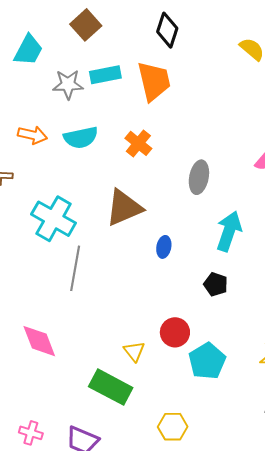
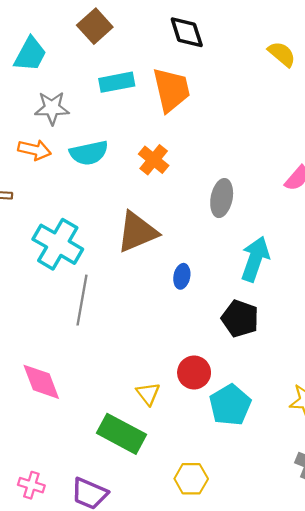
black diamond: (167, 30) -> (187, 32), turned -36
gray star: (68, 84) -> (52, 108), moved
black pentagon: (216, 284) -> (240, 319), size x1.4

